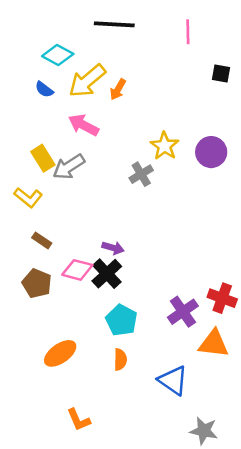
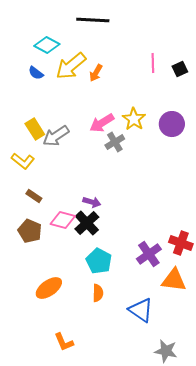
pink line: (188, 32) -> (153, 63), moved
black square: (221, 73) -> (180, 69), moved, turned -35
pink arrow: (83, 125) -> (102, 123), moved, turned -60

